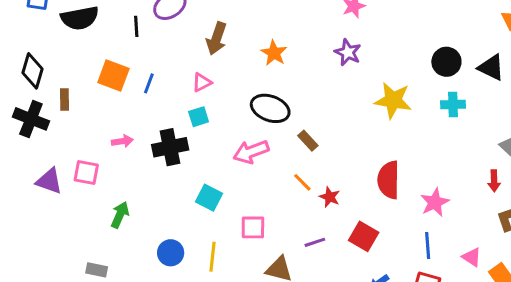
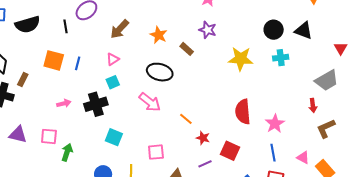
brown arrow: (216, 38) -> (120, 29), turned 30
brown rectangle: (64, 100) -> (23, 80), turned 32
brown rectangle: (308, 141) -> (187, 49), moved
pink arrow: (251, 152) -> (150, 102), turned -115
pink square: (86, 172) -> (49, 136), moved
red star: (330, 197) -> (203, 138), moved
cyan square: (209, 198) -> (114, 137), moved
purple line: (315, 242) -> (205, 164), moved

